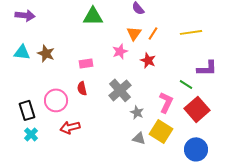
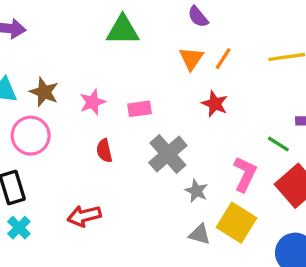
pink star: (120, 51) -> (93, 102), moved
pink rectangle: (86, 63) -> (139, 109), moved
pink circle: (56, 100) -> (31, 136), moved

